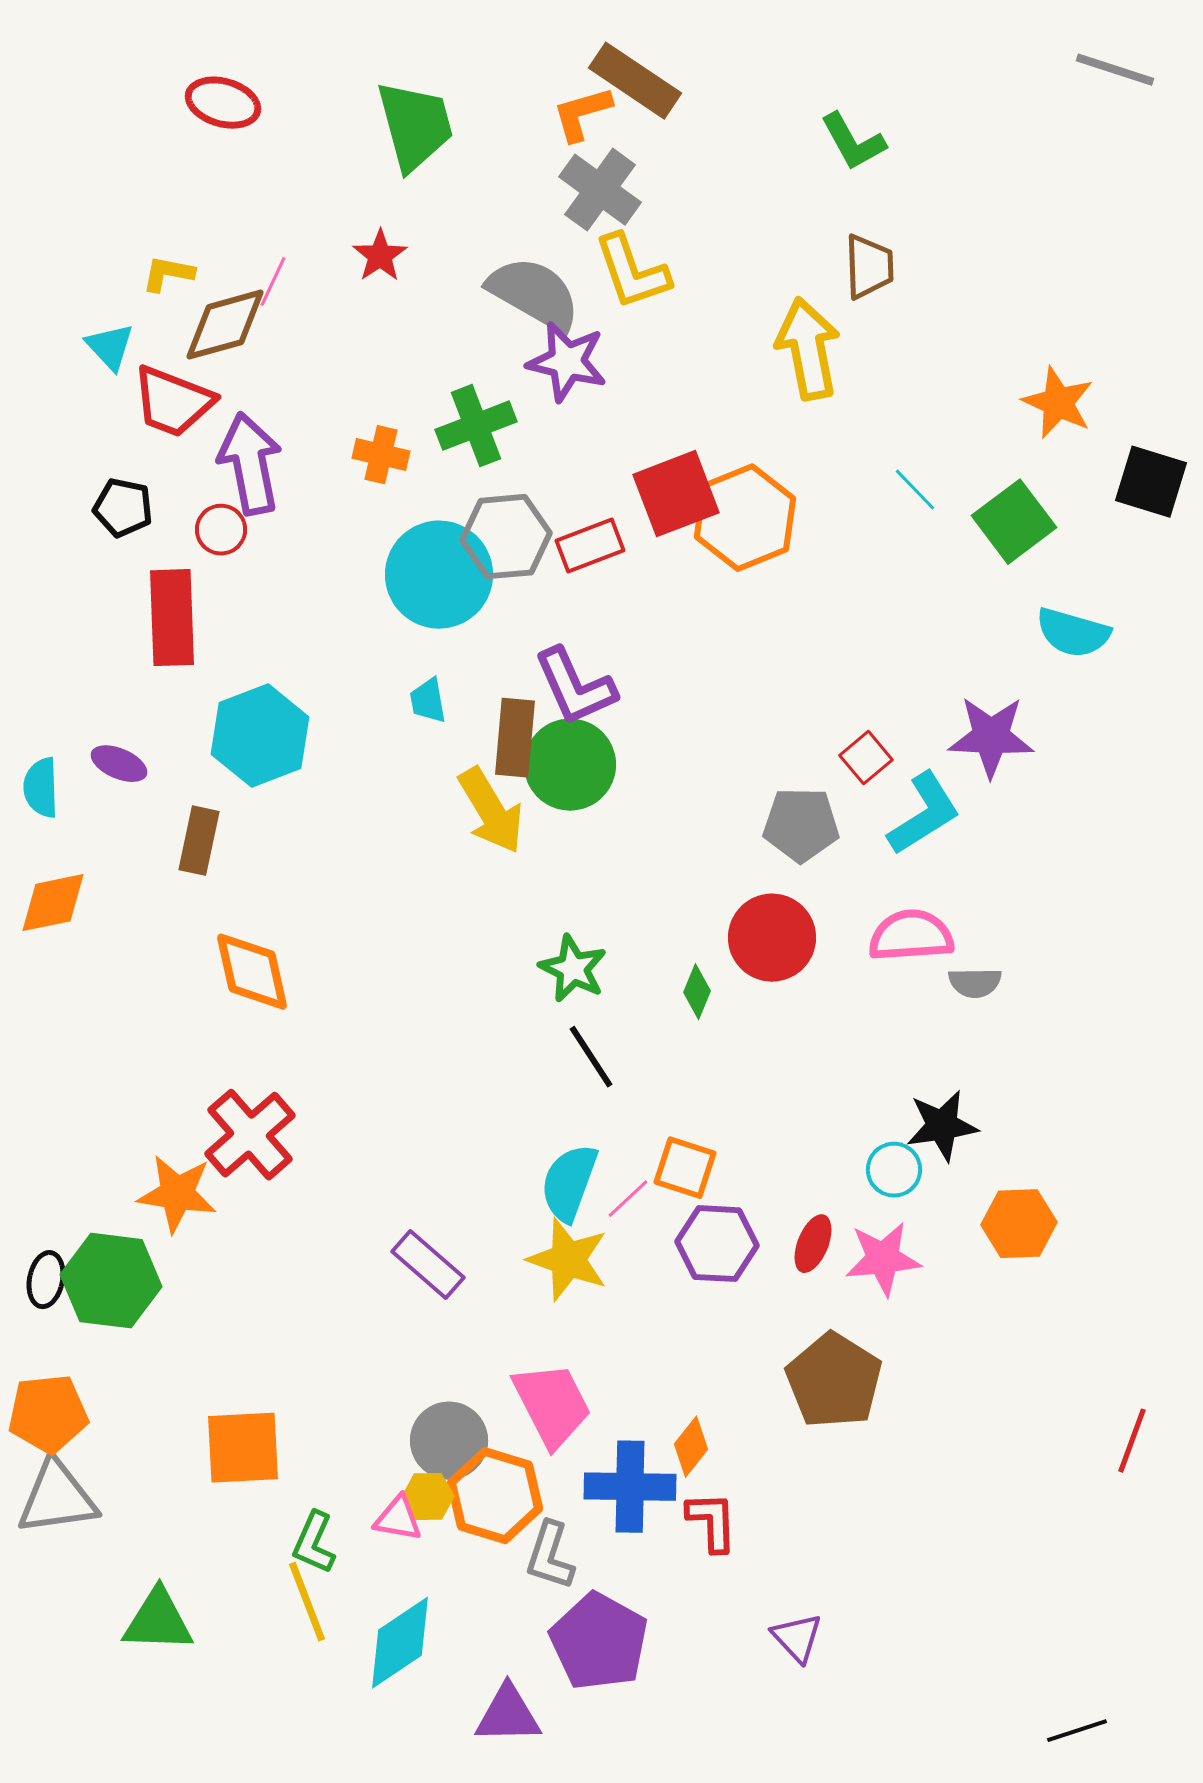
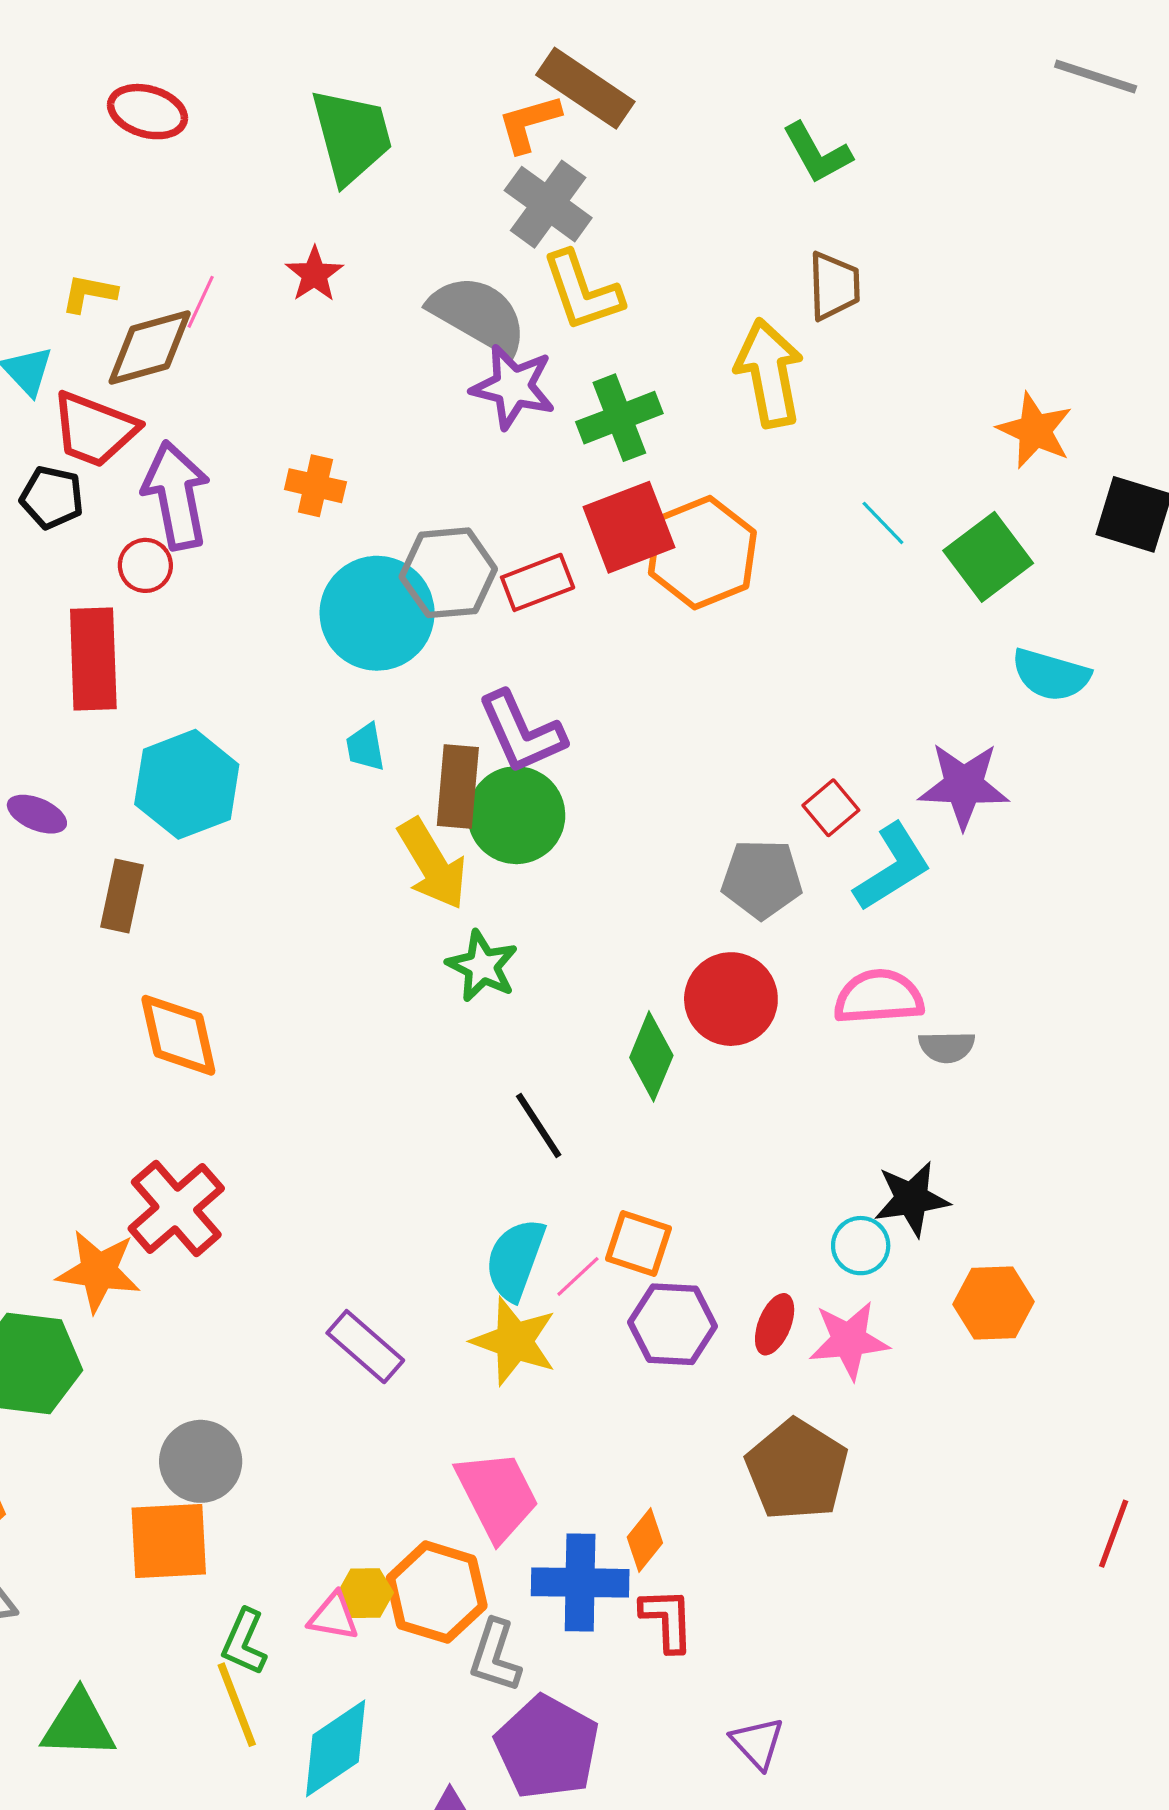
green cross: (476, 426) -> (619, 418), moved
black pentagon: (123, 508) -> (52, 497), moved
green star: (573, 969) -> (482, 966), moved
green diamond: (697, 992) -> (651, 1056), size x1.5
gray circle: (449, 1441) -> (201, 1461), moved

